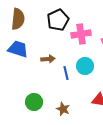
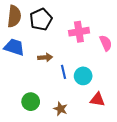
black pentagon: (58, 20) -> (41, 19), moved
cyan circle: (85, 66) -> (83, 76), moved

